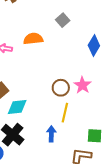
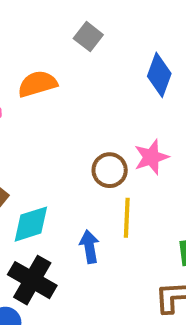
pink star: (82, 85) -> (151, 157), turned 30
blue arrow: (51, 134) -> (89, 247), moved

